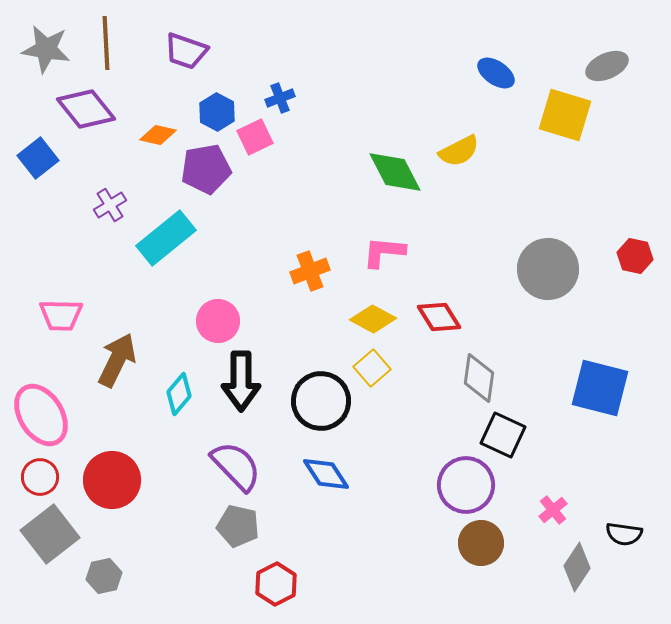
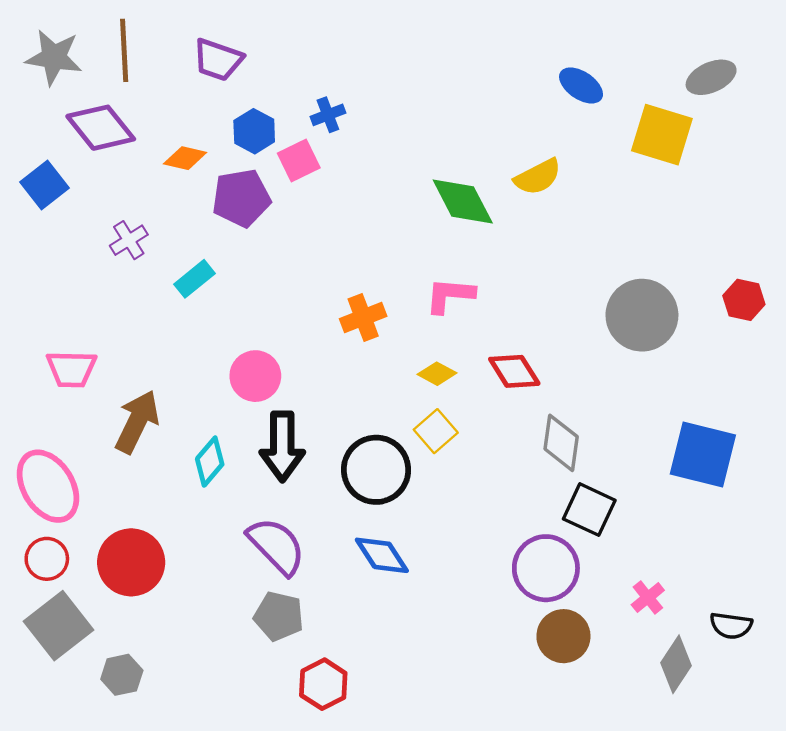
cyan rectangle: (166, 238) -> (194, 279), size x0.6
yellow diamond: (373, 319) -> (437, 374), size x0.7

